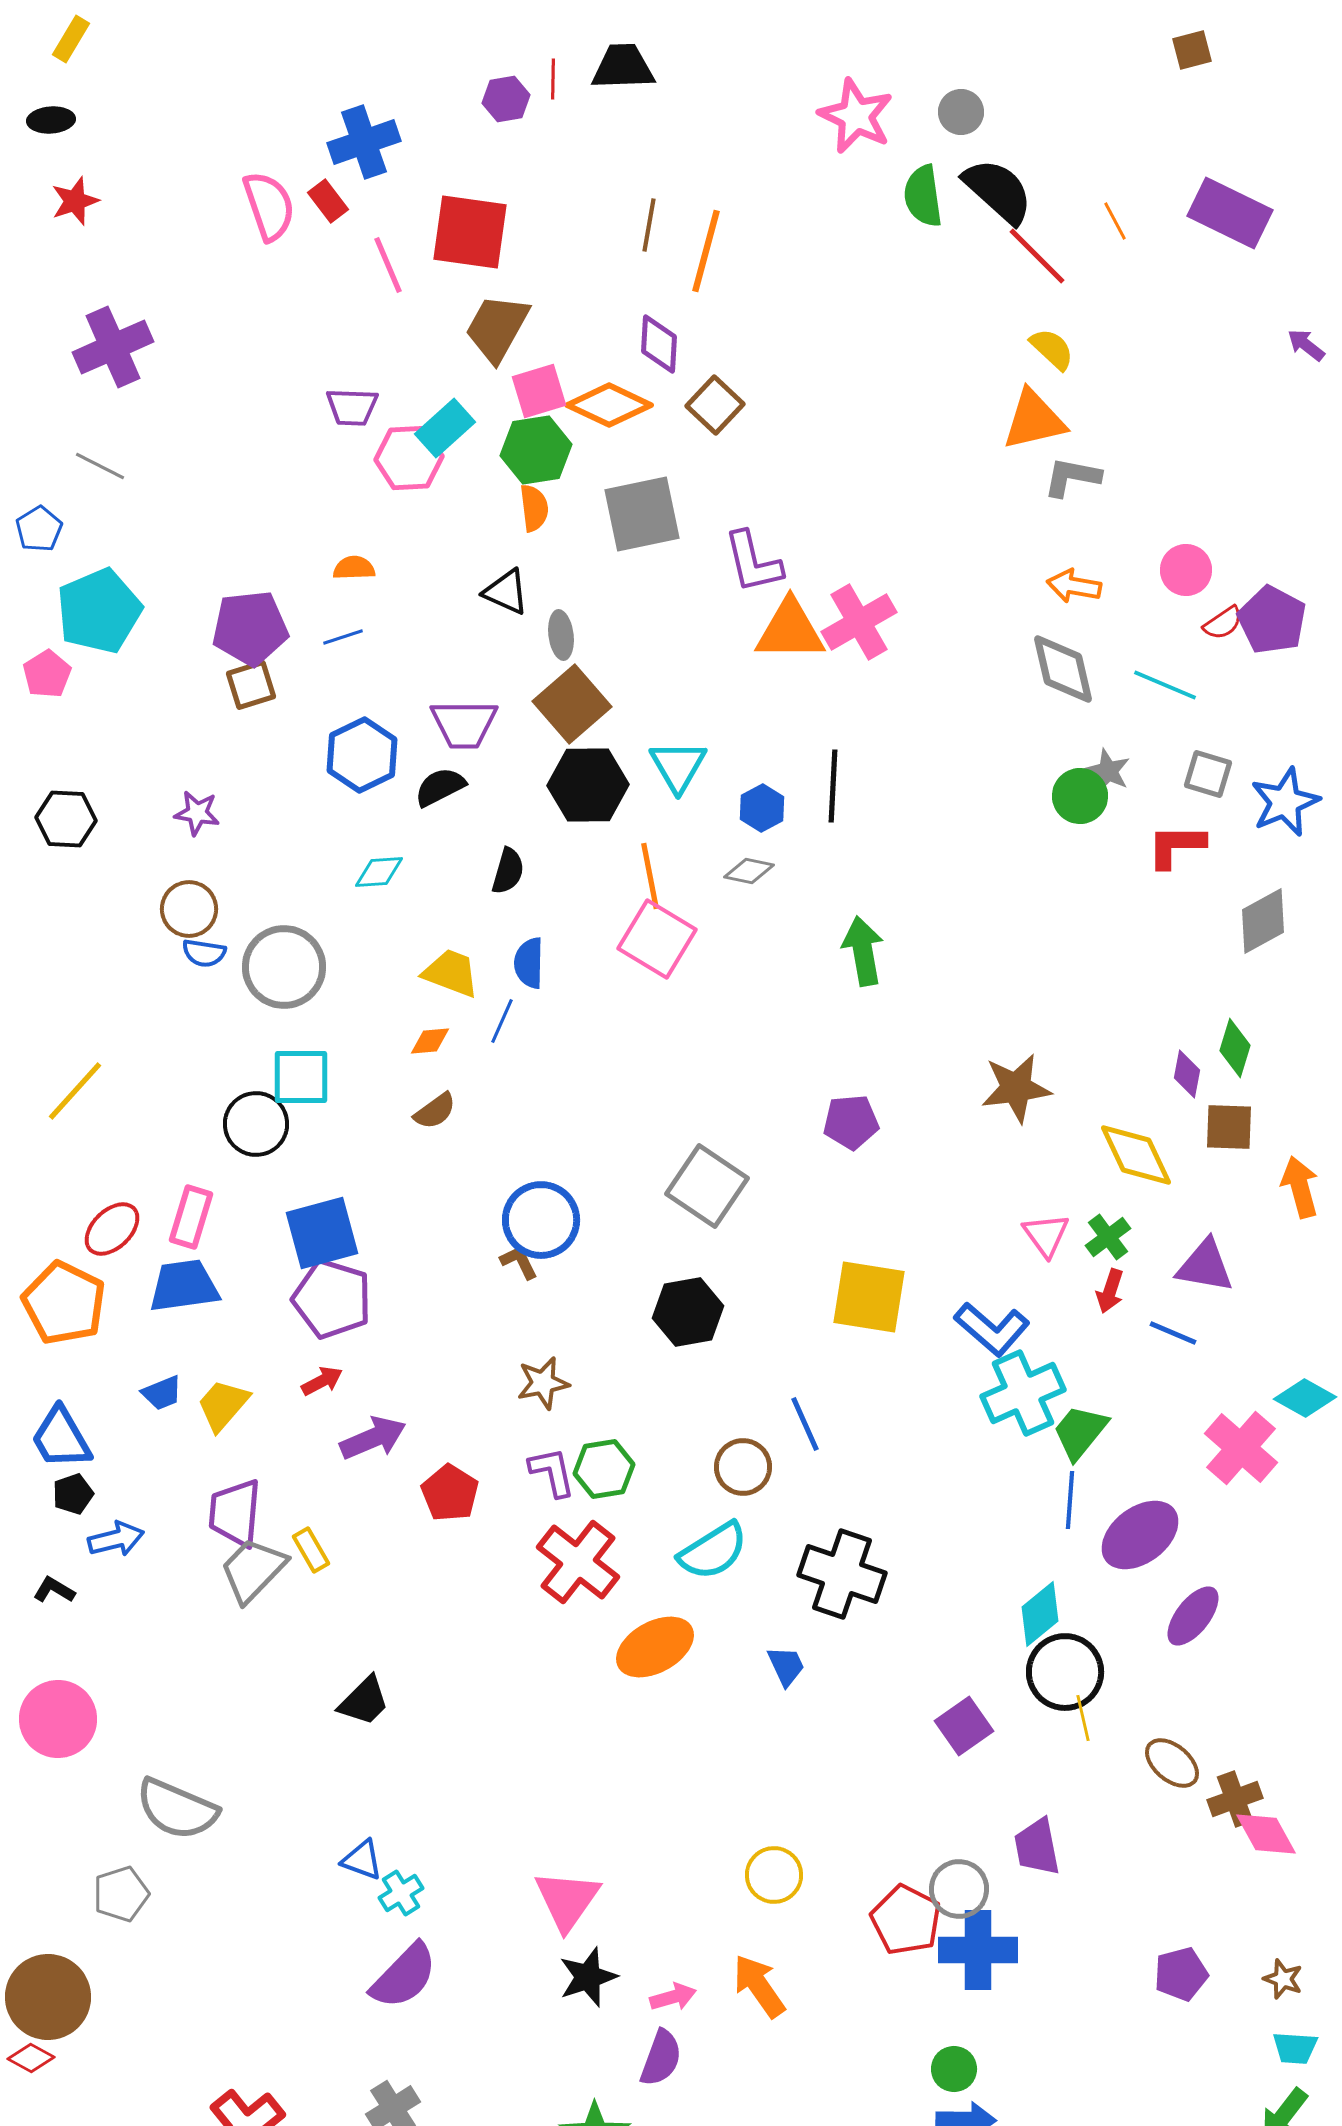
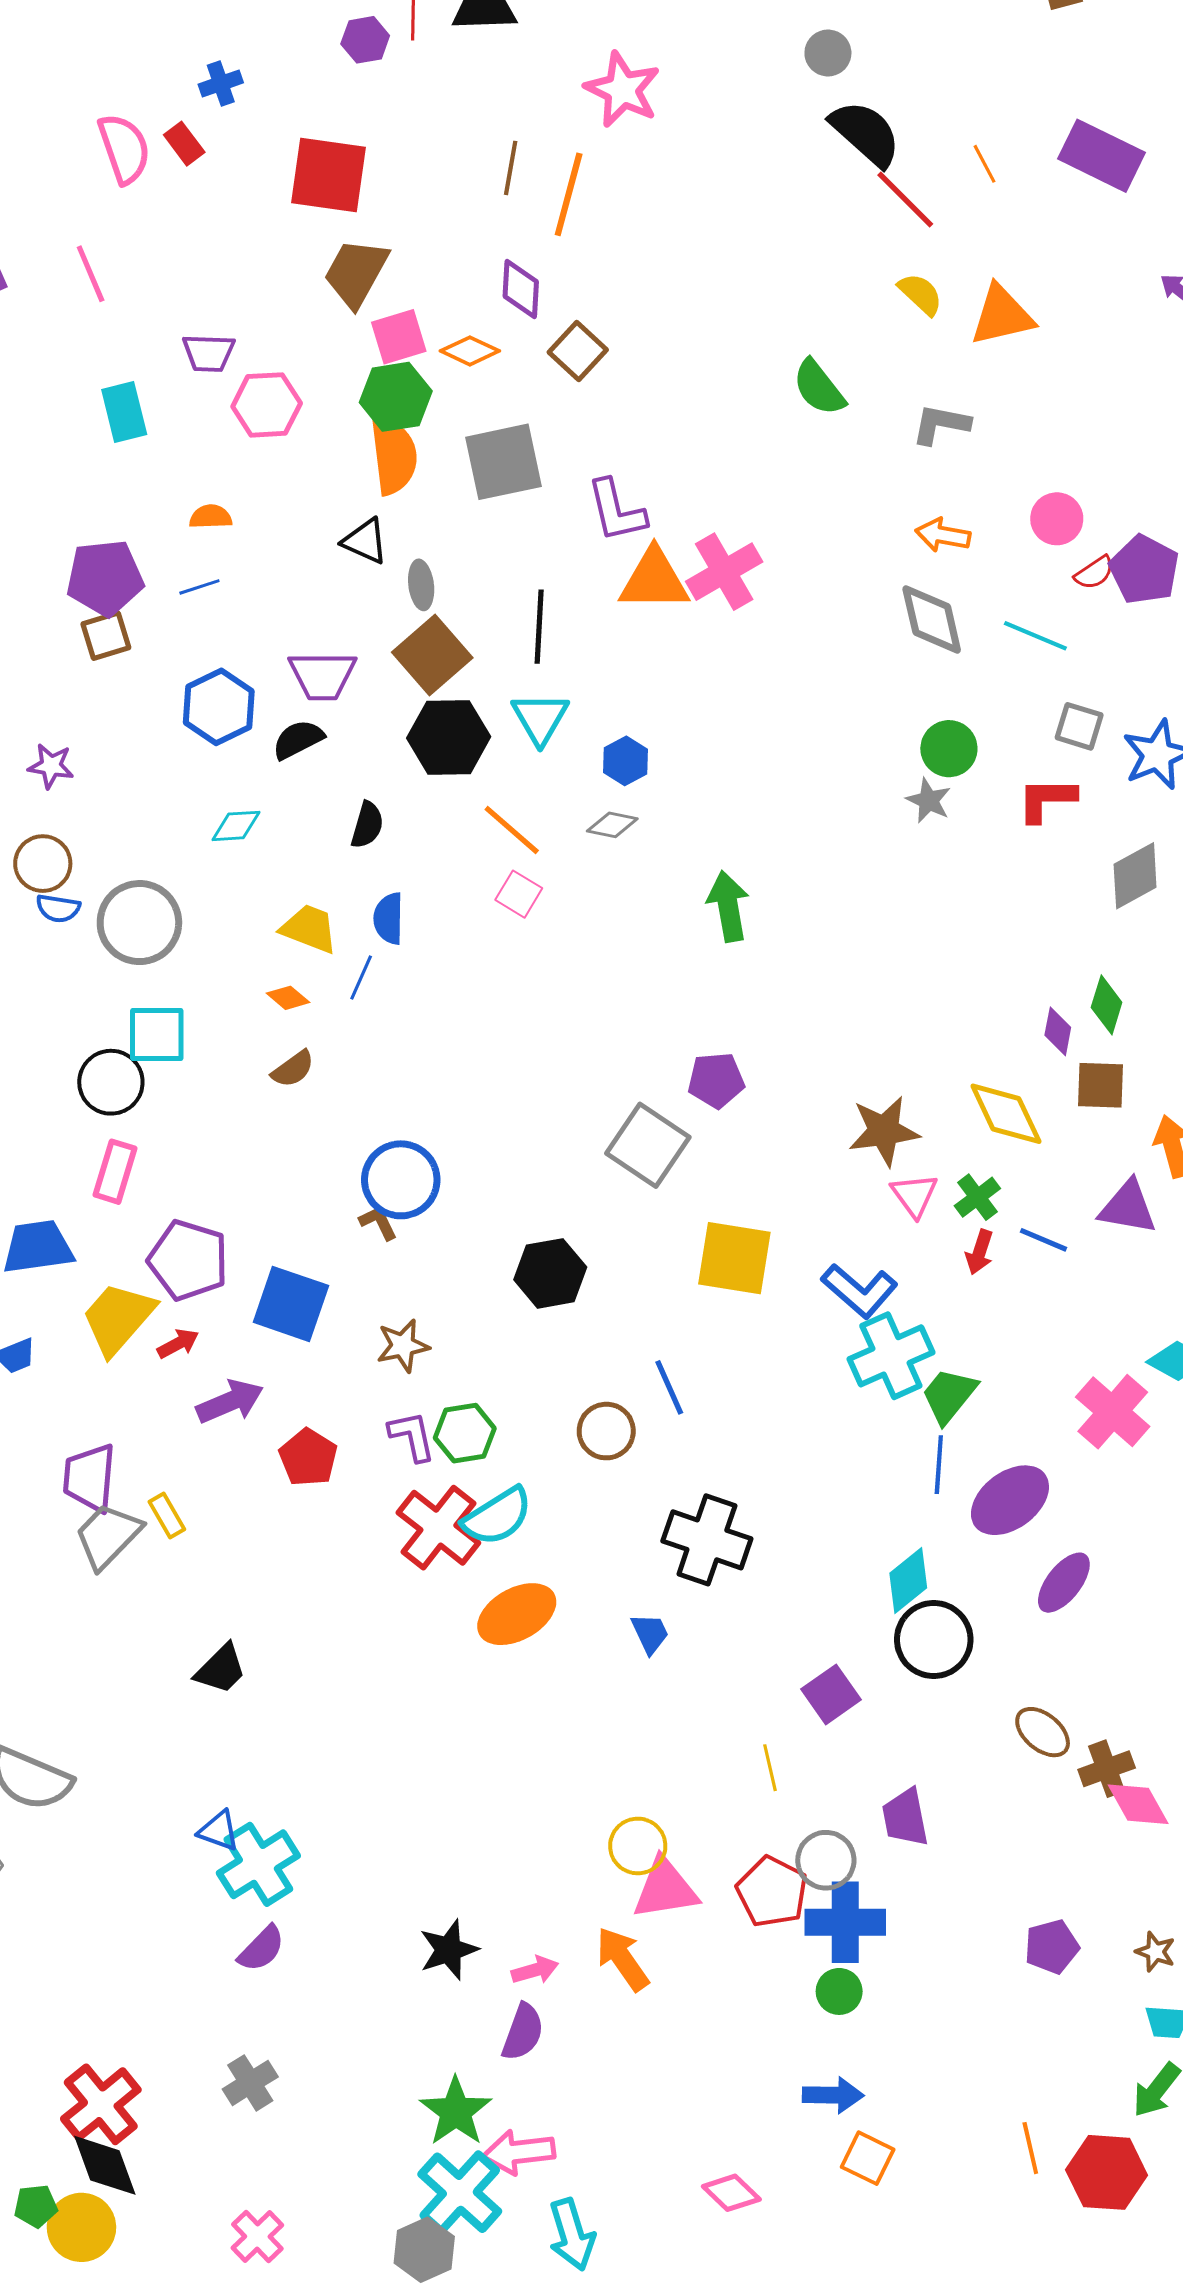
pink star: (856, 116) -> (622, 90), moved
blue cross: (364, 142) -> (221, 84), size x0.6
green semicircle: (923, 196) -> (819, 388), moved, turned -30
pink line: (388, 265) -> (91, 274), moved
orange diamond: (609, 405) -> (470, 351), size x0.7
orange triangle: (1034, 420) -> (1002, 315), moved
cyan rectangle: (445, 428) -> (124, 412), moved, turned -62
orange semicircle: (534, 508) -> (394, 456), size x1.6
gray star: (1108, 771) -> (929, 801), moved
black line: (833, 786) -> (539, 627), moved
orange line: (650, 876) -> (512, 830), turned -38
pink square: (657, 939) -> (519, 894), size x0.6
orange diamond: (430, 1041) -> (288, 998), turned 45
brown star: (1016, 1088) -> (884, 1131), moved
gray square: (707, 1186) -> (648, 1145), moved
pink rectangle: (191, 1217) -> (115, 1172), moved
blue square: (322, 1233) -> (291, 1304), moved, turned 34
purple triangle: (1205, 1266) -> (1128, 1207), moved
blue line: (1173, 1333) -> (1044, 1240), moved
yellow trapezoid: (223, 1405) -> (118, 1318), moved, size x1.4
cyan semicircle: (713, 1551) -> (497, 1516), moved
yellow line: (1083, 1718) -> (770, 1768), moved
cyan cross: (401, 1893) -> (258, 1864), size x1.8
pink triangle: (567, 1900) -> (665, 1889), moved, turned 46
purple semicircle: (404, 1976) -> (261, 1949), size x0.7
green circle: (954, 2069) -> (839, 1991), moved

